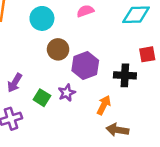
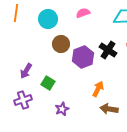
black cross: (125, 75) -> (108, 50), moved, turned 30
purple star: (67, 93) -> (62, 109), moved

